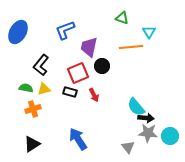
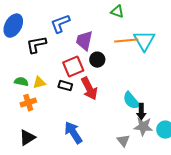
cyan triangle: (149, 32) -> (144, 41), moved, size x1.6
black L-shape: (41, 65) -> (36, 45), moved, turned 40
red arrow: (94, 95) -> (89, 89), size x1.6
black arrow: (146, 118) -> (141, 112), turned 84

